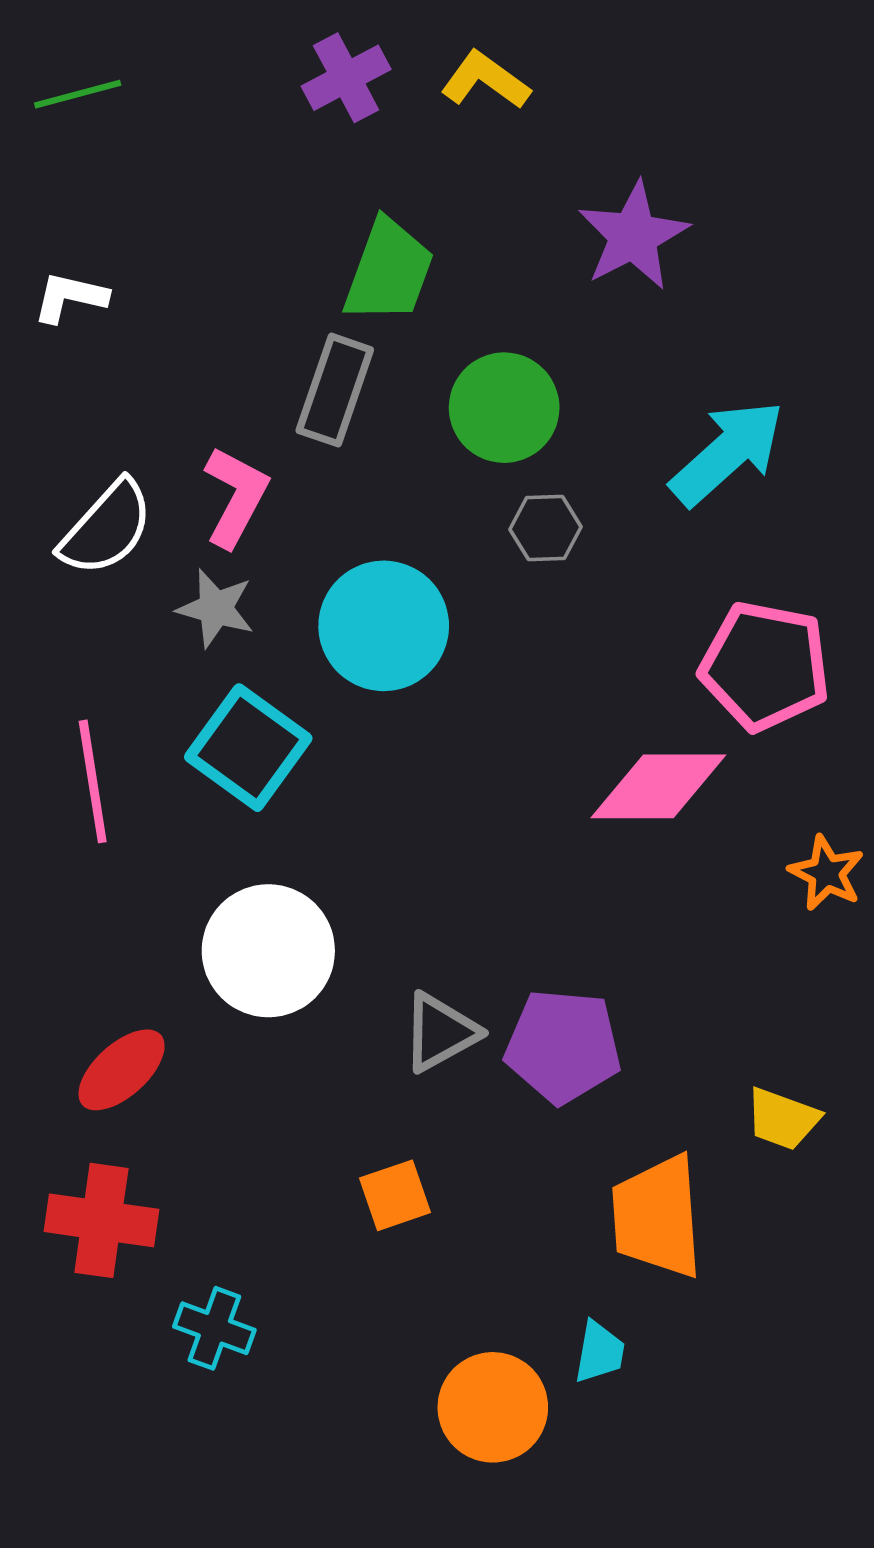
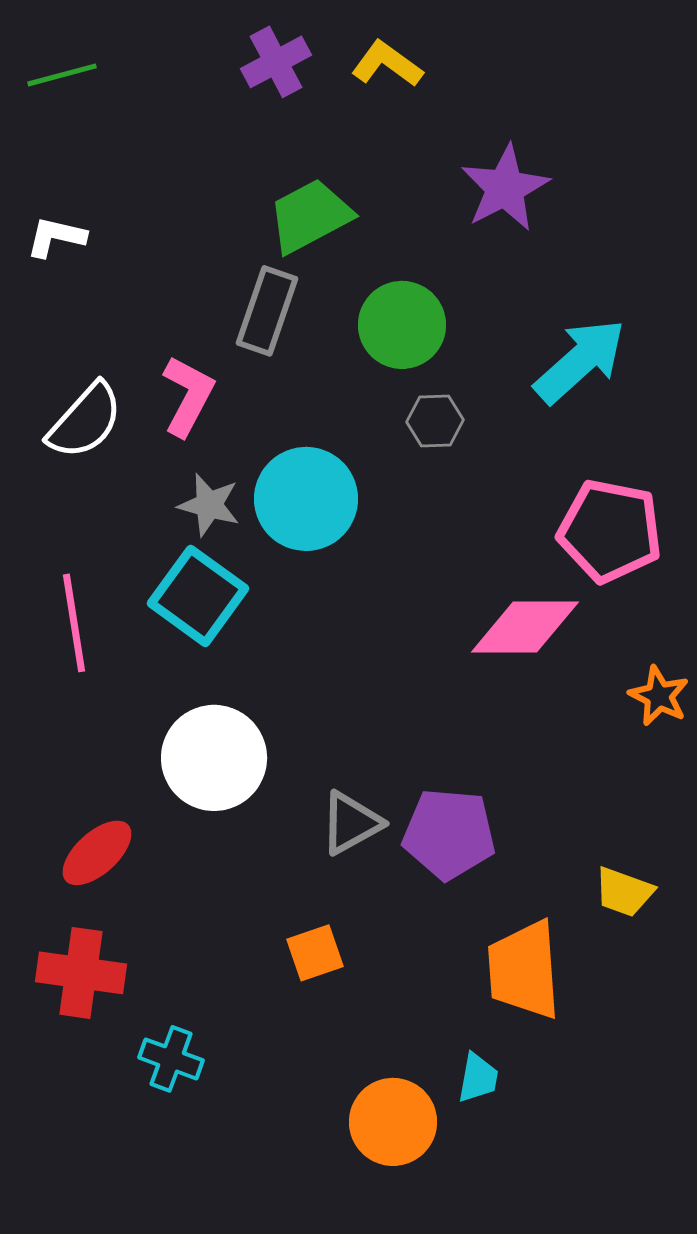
green trapezoid: (389, 271) -> (310, 216), turned -138
gray star: (216, 608) -> (209, 505), moved

